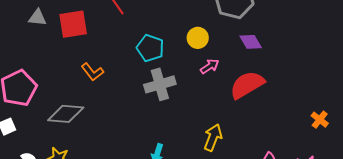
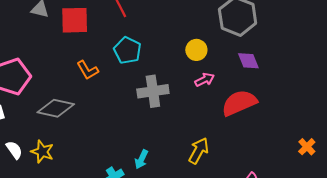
cyan pentagon: (150, 48) -> (127, 50), moved

